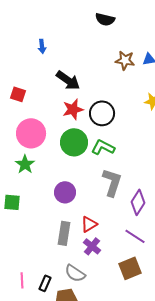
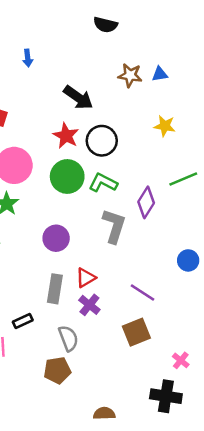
black arrow: (68, 80) -> (78, 98), moved
red star: (73, 109) -> (66, 136), turned -30
purple diamond: (138, 202) -> (146, 202), moved
gray semicircle: (75, 273) -> (68, 338), turned -145
black rectangle: (45, 283) -> (23, 321), moved, turned 42

